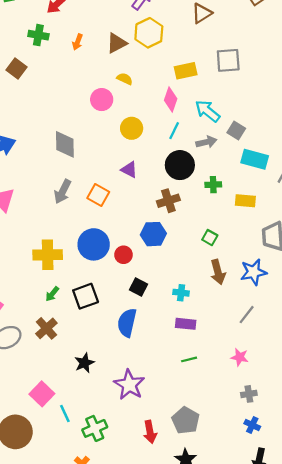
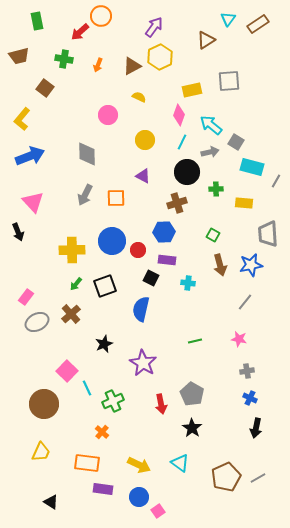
pink circle: (102, 100) -> (108, 115), moved
orange square: (98, 195) -> (116, 198), turned -30
purple rectangle: (186, 324) -> (167, 260), moved

